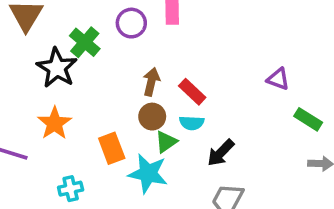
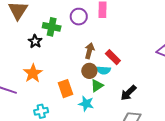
green cross: (85, 42) -> (52, 27), turned -30
black star: (57, 68) -> (35, 41), size x0.6
cyan semicircle: (192, 123) -> (104, 70), moved
cyan star: (148, 174) -> (86, 104), size x0.7

